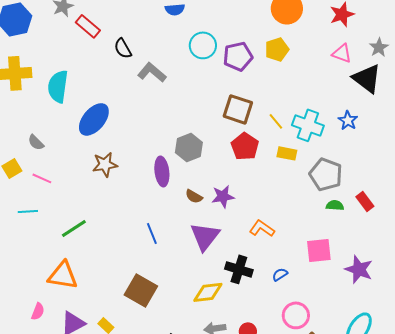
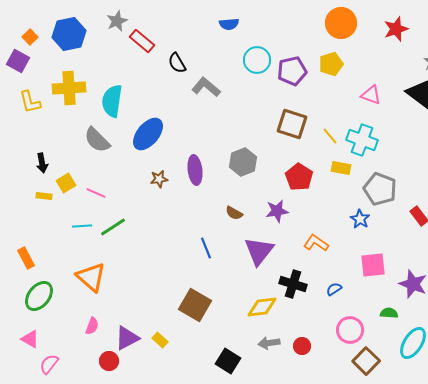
pink triangle: (342, 53) -> (371, 95), moved
blue star: (348, 120) -> (360, 219), moved
gray semicircle: (36, 142) -> (97, 140), moved, size x1.6
red pentagon: (245, 146) -> (299, 177), moved
brown star: (105, 164) -> (159, 179), size x0.7
purple ellipse: (162, 171) -> (195, 170), moved
brown semicircle: (194, 196) -> (234, 213), moved
green semicircle: (335, 205) -> (389, 313), moved
green line: (74, 228) -> (113, 227), moved
orange triangle: (63, 275) -> (91, 277), moved, turned 32

